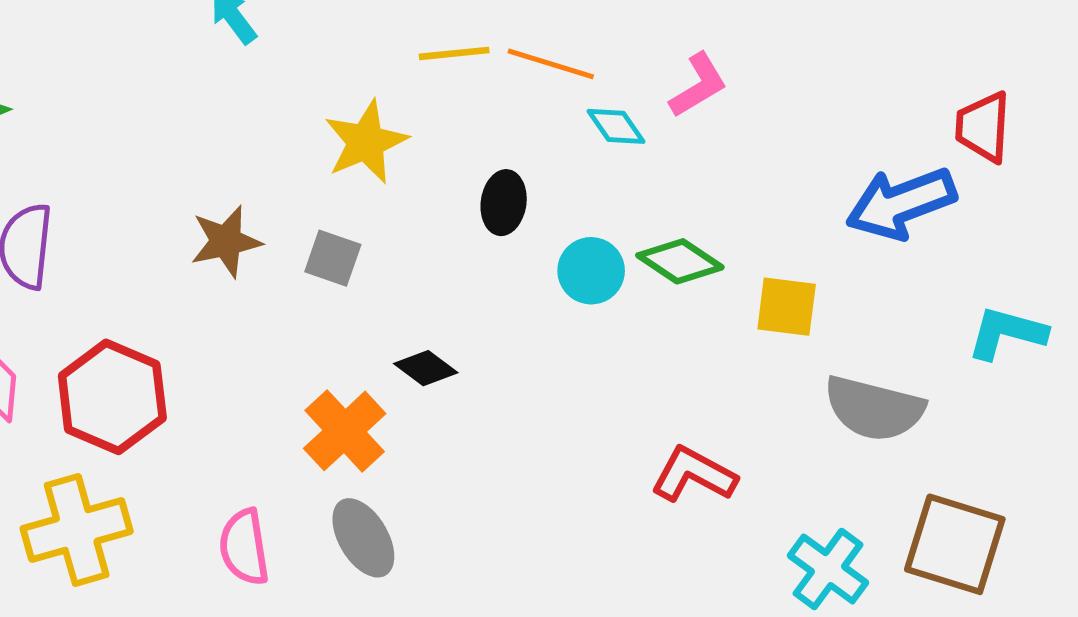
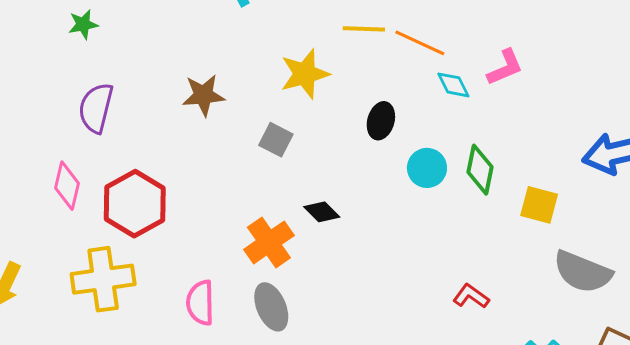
brown star: (226, 241) -> (203, 95), moved
green diamond: (680, 261) -> (480, 170), turned 60
red L-shape: (694, 475) -> (471, 296), size x0.7

